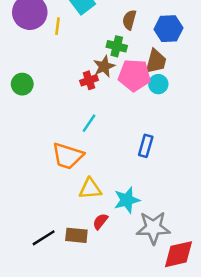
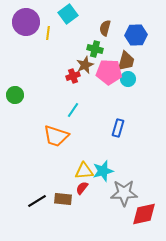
green circle: (22, 84) -> (15, 95), moved
yellow triangle: (90, 189) -> (84, 171), moved

